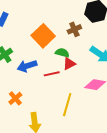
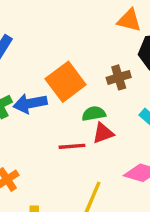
green semicircle: (62, 53) -> (94, 114), turned -32
blue arrow: (27, 66) -> (30, 103), moved

